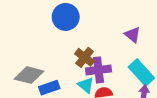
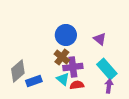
blue circle: (66, 17) -> (66, 35), moved
gray diamond: (29, 75) -> (18, 71), turned -55

